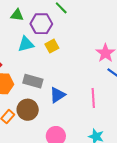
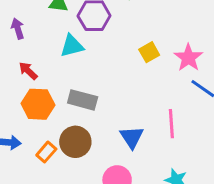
yellow square: (52, 46) -> (149, 52), moved
blue triangle: (57, 95) -> (132, 137), moved, turned -30

